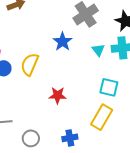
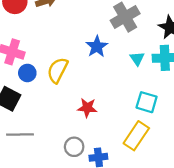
gray circle: (31, 138) -> (74, 147), moved

